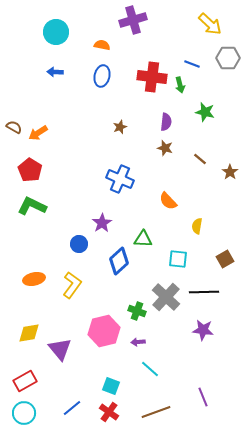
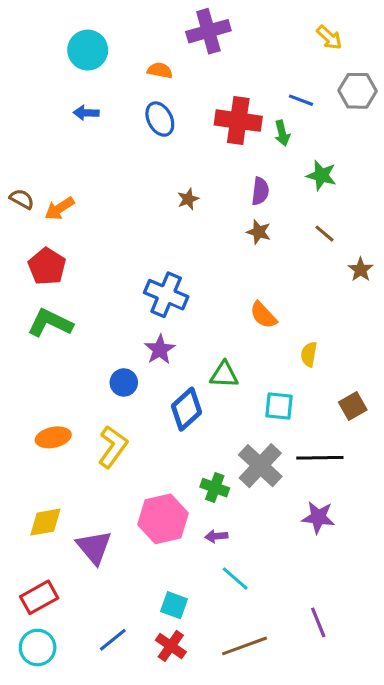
yellow arrow: (210, 24) -> (329, 37), size x0.7
blue ellipse: (102, 76) -> (160, 119), turned -40
brown line: (200, 159) -> (325, 234), moved
blue cross: (120, 179) -> (166, 295), moved

